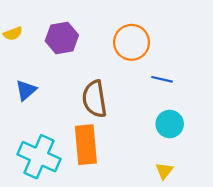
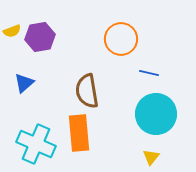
purple hexagon: (62, 38) -> (40, 37), moved
cyan circle: (170, 124) -> (156, 114), size x1.6

